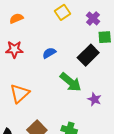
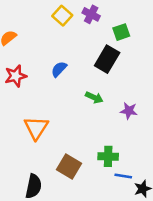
purple cross: (93, 18) -> (91, 14), moved
green arrow: (71, 82) -> (94, 98), size x0.6

